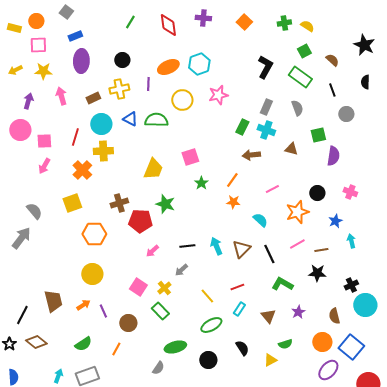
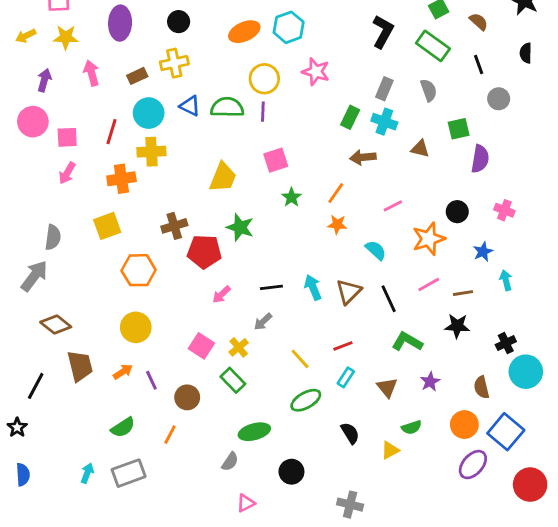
purple line: (148, 84) -> (263, 112), moved
pink star: (218, 95) -> (316, 72), turned 30
orange cross: (82, 170) -> (121, 179), turned 36
gray semicircle: (34, 211) -> (53, 237), turned 48
brown diamond: (36, 342) -> (56, 325), moved
black circle: (208, 360) -> (291, 472), moved

